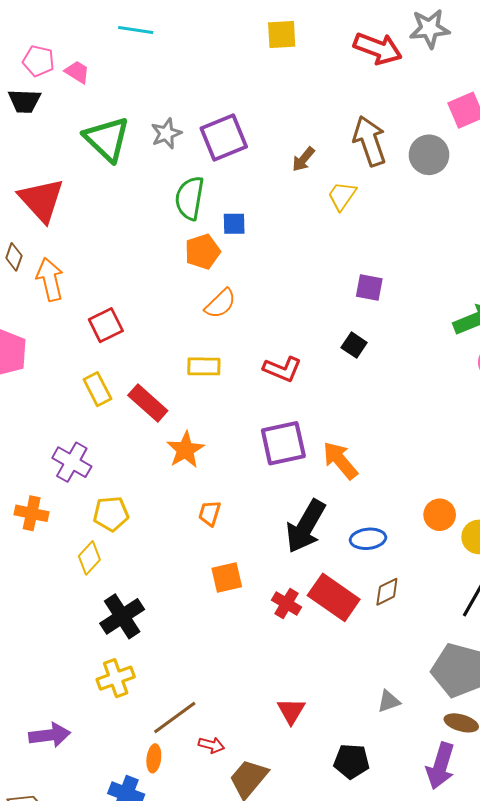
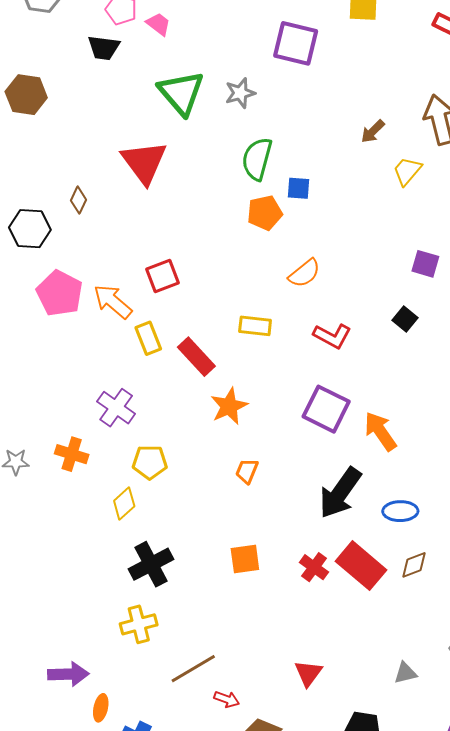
purple square: (224, 137) -> (296, 43), moved, turned 30
red triangle: (41, 200) -> (144, 162), moved
orange arrow: (50, 279) -> (113, 302), moved, turned -42
orange semicircle: (220, 304) -> (304, 273), moved
purple square: (283, 443) -> (326, 409), turned 33
orange square: (227, 578) -> (245, 559), moved
orange ellipse: (154, 758) -> (101, 708), moved

